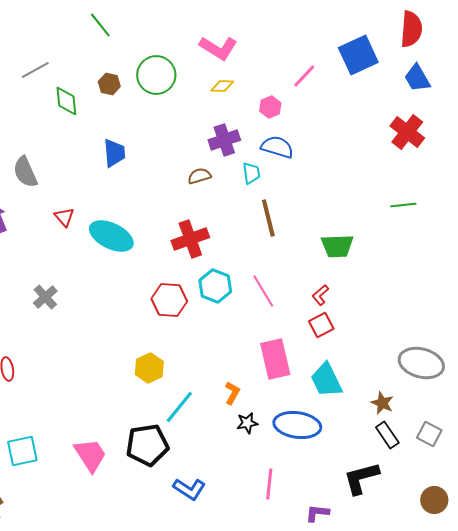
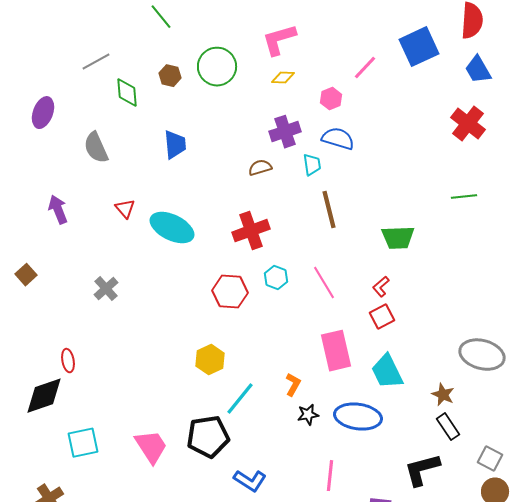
pink L-shape: (218, 48) -> (279, 40), turned 132
gray semicircle: (25, 172) -> (96, 148), moved
cyan hexagon: (215, 286) -> (276, 278), size x0.7
gray square: (429, 434) -> (490, 459), moved

